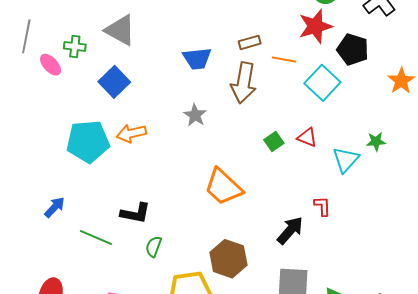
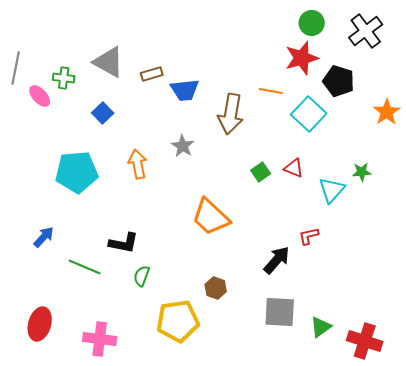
brown rectangle: (250, 42) -> (152, 74), moved
blue square: (114, 82) -> (103, 113), size x0.7
orange arrow: (131, 133) -> (138, 164), moved, turned 92
red L-shape: (322, 206) -> (309, 236), turned -100
brown hexagon: (228, 259) -> (216, 288), size x0.6

